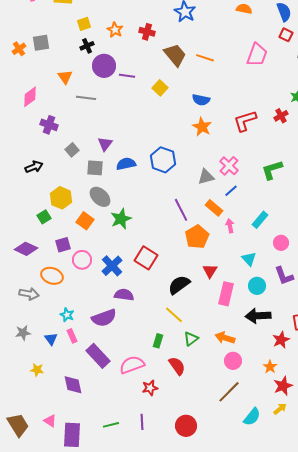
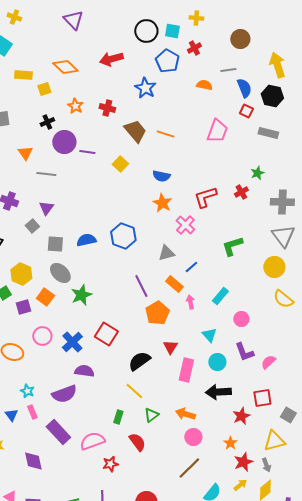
yellow square: (84, 24) -> (44, 89), moved
purple triangle: (105, 144) -> (46, 208), moved
pink cross: (229, 166) -> (185, 225), moved
purple square: (63, 245) -> (23, 307), moved

